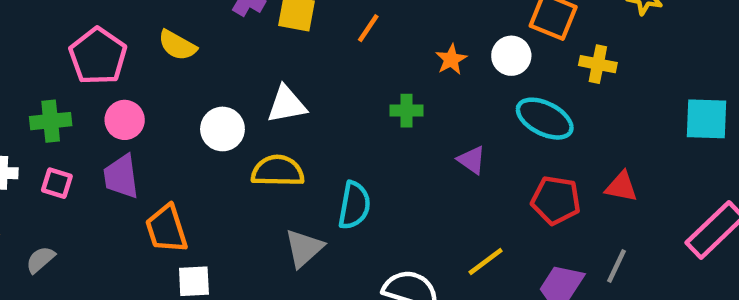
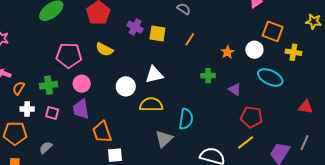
pink pentagon: (98, 56) -> (69, 55), turned -30
purple triangle: (472, 160) -> (235, 89), moved
red pentagon: (556, 200) -> (252, 117), moved

